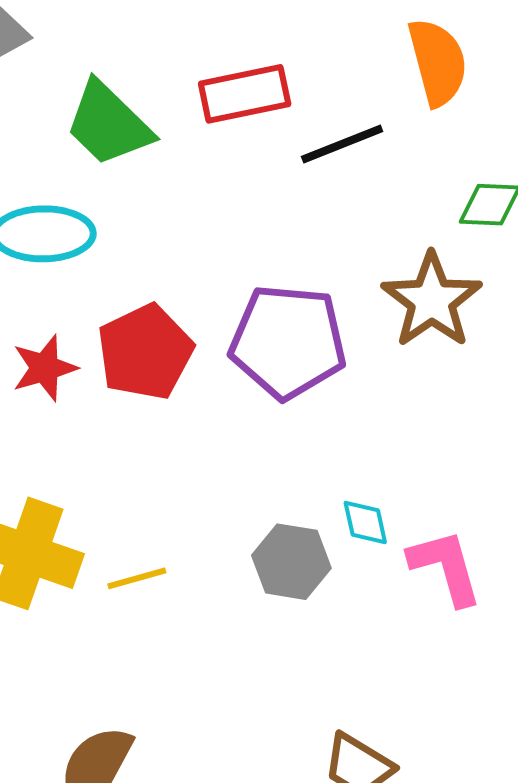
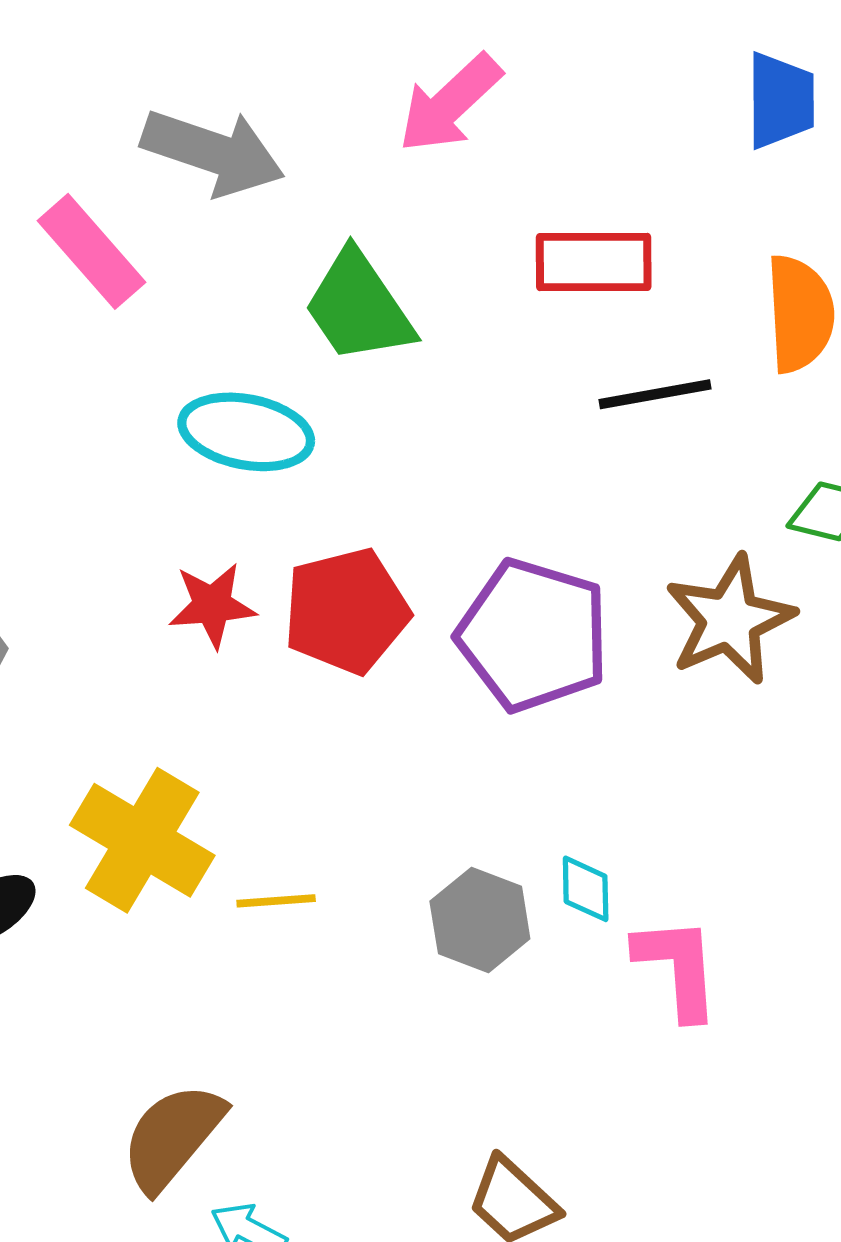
red rectangle: (245, 94) -> (594, 262), moved

